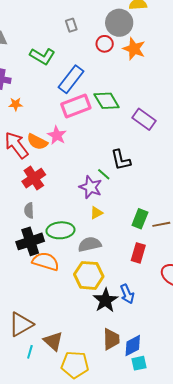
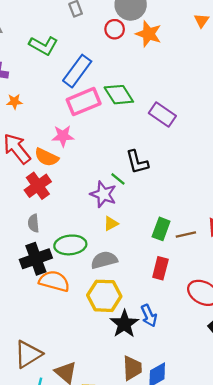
pink star: (57, 135) -> (63, 136), turned -30
orange semicircle: (37, 142) -> (47, 157), moved

